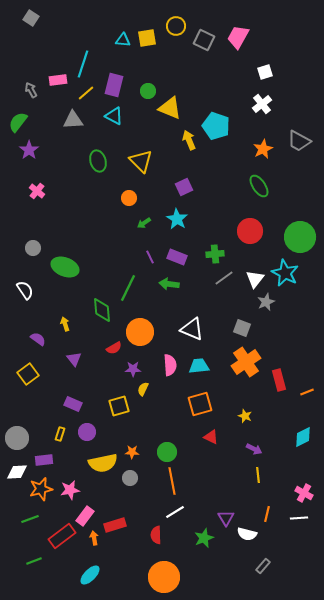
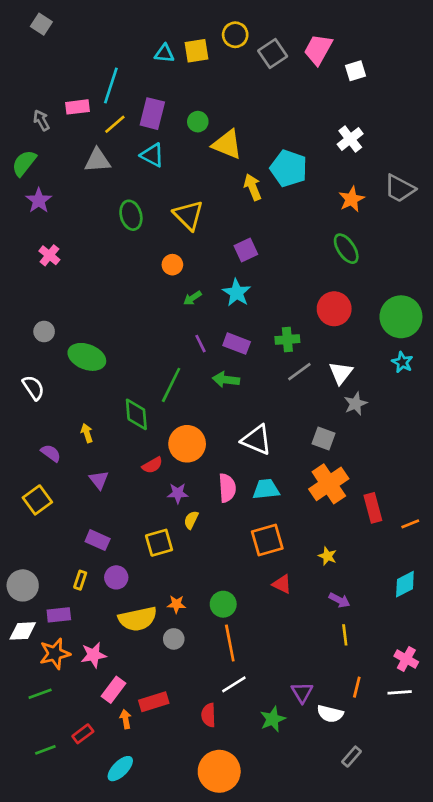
gray square: (204, 40) -> (273, 53), turned 30
white square: (265, 72) -> (356, 71), moved
cyan star: (285, 273) -> (402, 362), moved, size x0.6
red rectangle: (62, 536) -> (83, 734), moved, size x0.6

